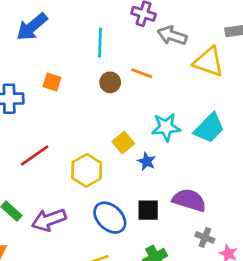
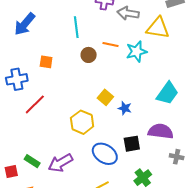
cyan star: (166, 127) -> (136, 52), moved
cyan trapezoid: (209, 128) -> (167, 93), moved
red line: (35, 155) -> (35, 104), moved

